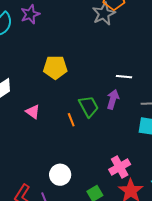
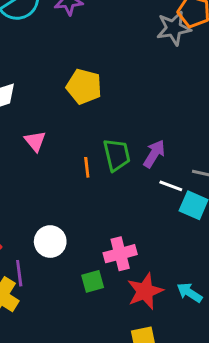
white line: (124, 77) -> (171, 186), moved
pink cross: (120, 167) -> (120, 254), moved

